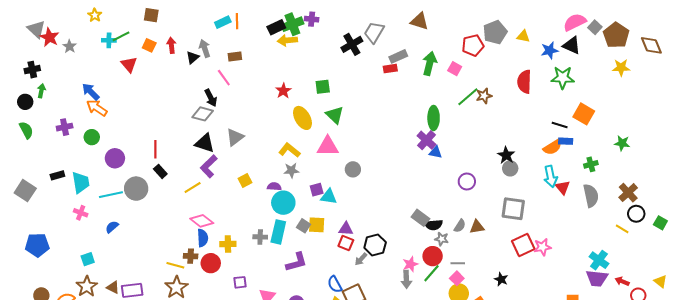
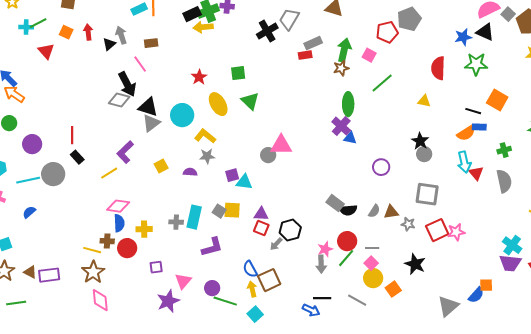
yellow triangle: (523, 36) -> (424, 101), moved
brown star: (484, 96) -> (341, 68), moved
black arrow: (211, 98) -> (127, 84), size x1.4
black triangle: (205, 143) -> (148, 107), moved
pink triangle: (328, 146) -> (281, 145), moved
cyan circle: (283, 203) -> (182, 115), moved
pink diamond: (202, 221) -> (118, 206), turned -30
gray star: (442, 239) -> (408, 224), moved
black star: (501, 279) -> (415, 264), size x1.5

